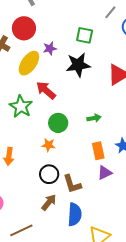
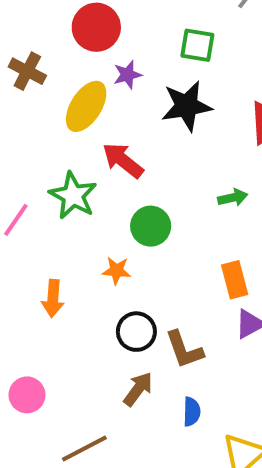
red circle: (24, 28) -> (96, 27), moved
green arrow: (94, 118) -> (233, 198), moved
orange star: (49, 145) -> (116, 271), moved
blue semicircle: (75, 214) -> (192, 412), size x0.6

